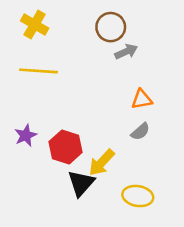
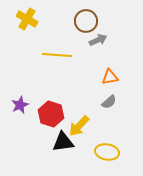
yellow line: (38, 71) -> (57, 55), moved
black triangle: (81, 183) -> (63, 142), turned 40

